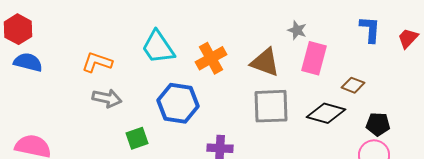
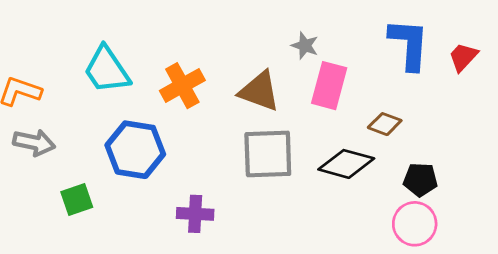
blue L-shape: (370, 29) -> (409, 44), size x1.4

